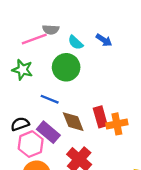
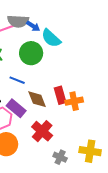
gray semicircle: (51, 30) -> (18, 21), size x1.5
blue arrow: (104, 40) -> (33, 26), moved
cyan semicircle: (76, 42) -> (51, 38), moved, size x1.5

